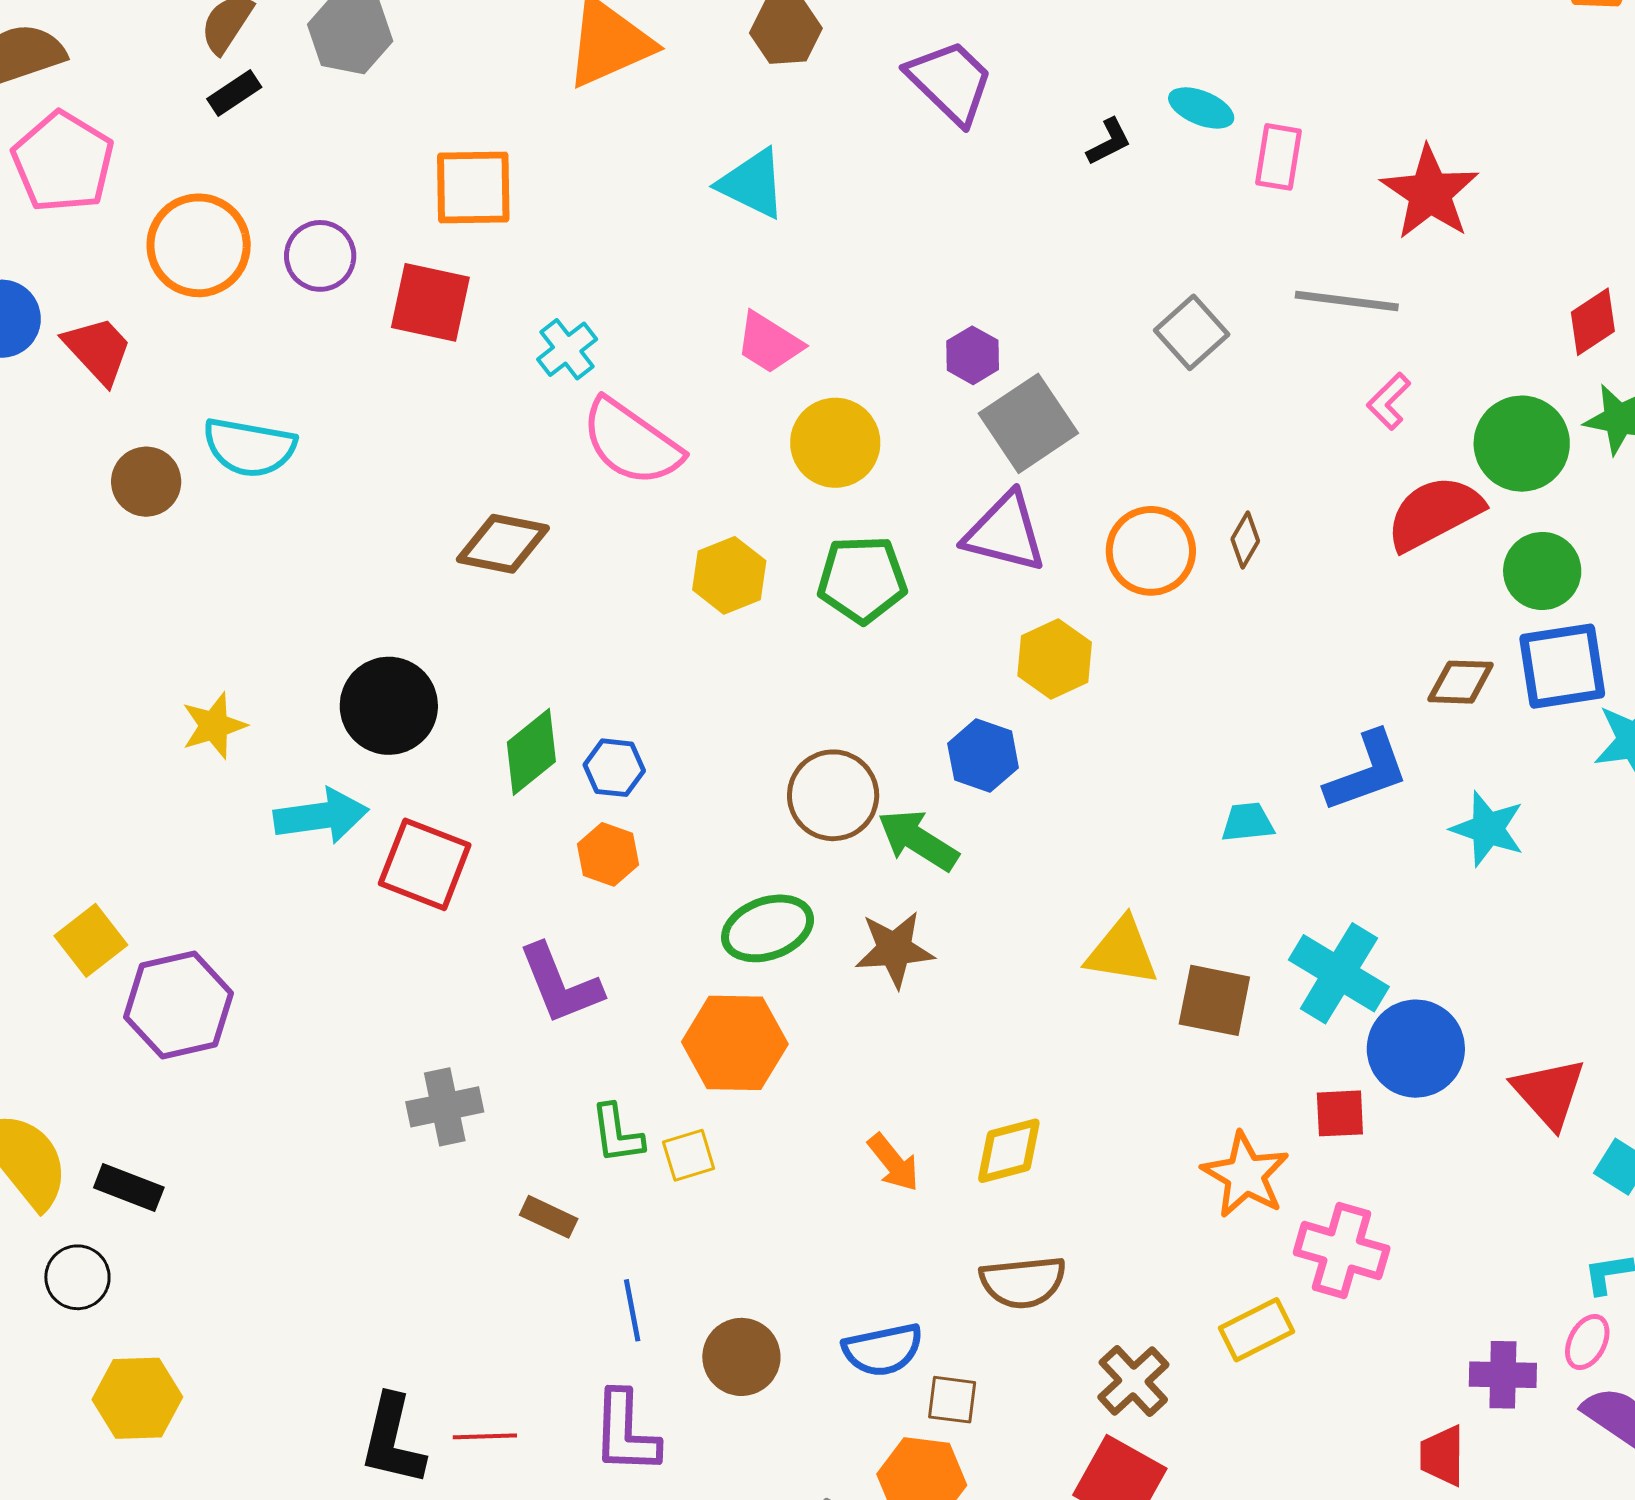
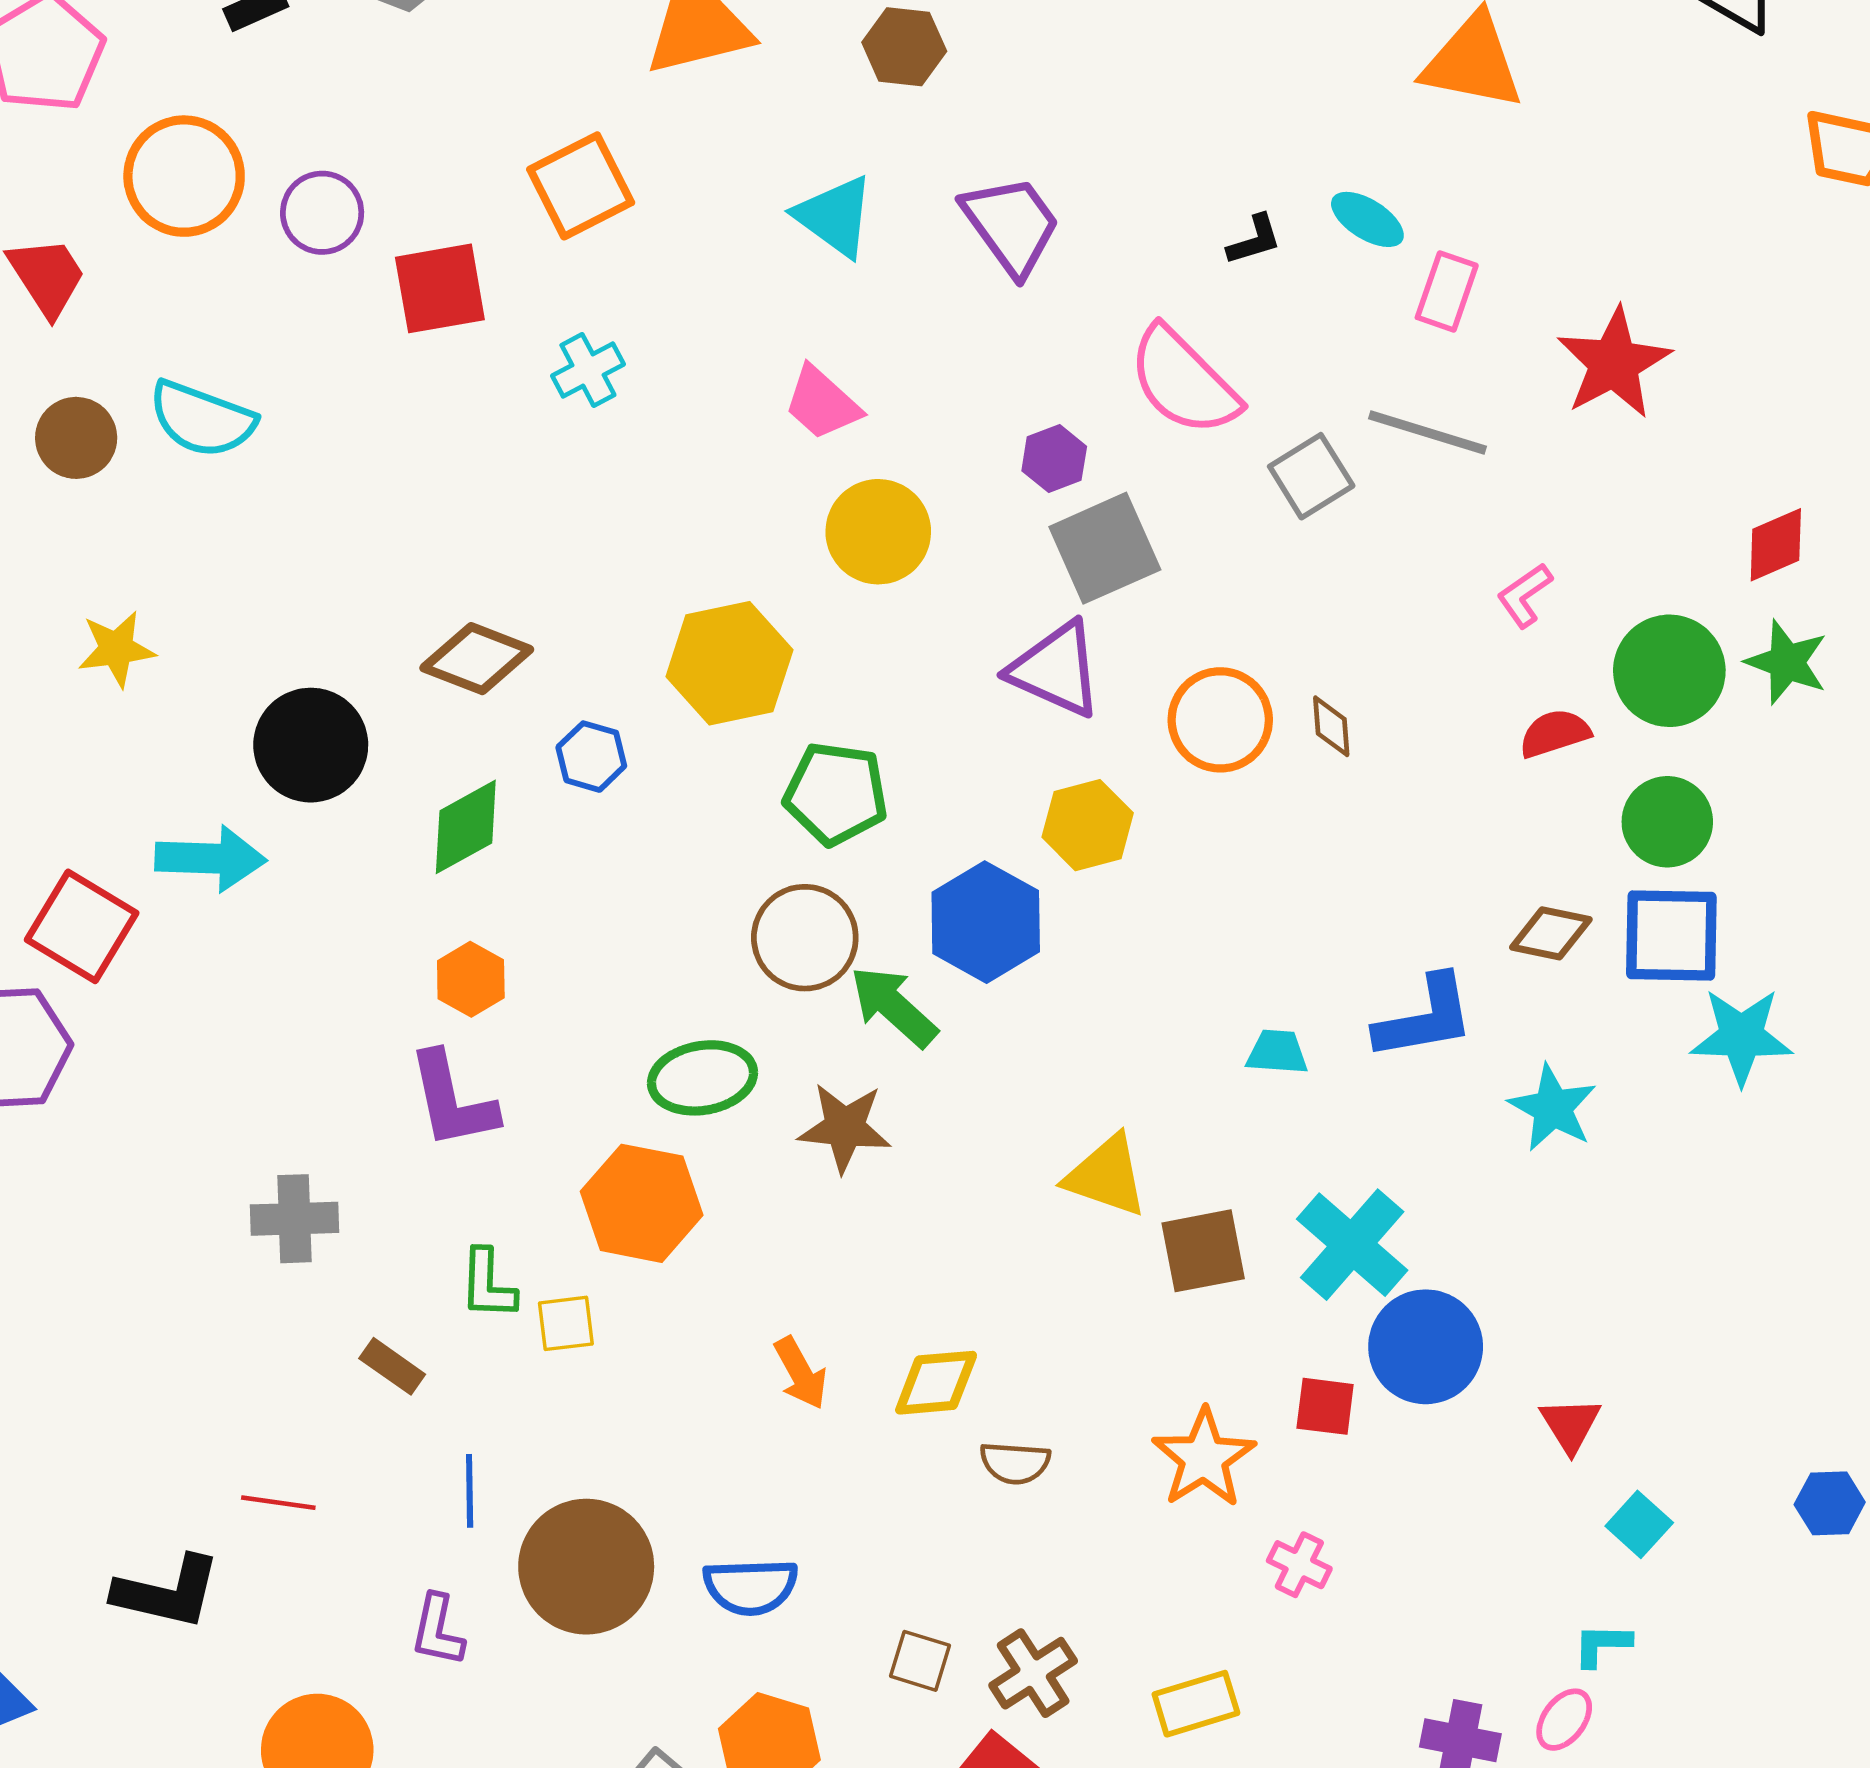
purple trapezoid: (950, 82) -> (1011, 225), moved
orange square: (473, 188) -> (581, 186), moved, turned -36
gray line: (1347, 301) -> (1428, 432), moved
red square: (430, 302) -> (440, 288), turned -32
pink semicircle: (631, 442) -> (1184, 381), moved
red semicircle: (1434, 513) -> (1555, 733), size x0.6
brown diamond: (1245, 540) -> (1331, 726), turned -44
brown diamond: (503, 544) -> (477, 659), moved
yellow hexagon: (729, 575) -> (729, 663), size x1.4
green pentagon: (862, 579) -> (836, 794), moved
yellow star: (214, 726) -> (116, 649), moved
blue hexagon: (983, 756) -> (986, 922), size x1.4
blue hexagon: (614, 768) -> (591, 757), moved
orange hexagon: (608, 854) -> (471, 979), moved
red square: (425, 864) -> (82, 926), moved
brown square: (1214, 1000) -> (1203, 1251), turned -32
red triangle: (1549, 1093) -> (1570, 1425), size x0.7
pink cross: (1342, 1250) -> (1299, 1565), size x0.6
brown semicircle: (1023, 1282) -> (1015, 1463), moved, size x0.7
yellow rectangle: (1257, 1330) -> (1196, 1704), moved
brown circle: (741, 1357) -> (586, 1567), size x1.5
brown square: (952, 1400) -> (920, 1661), moved
purple L-shape: (626, 1432) -> (438, 1630), size x0.7
red line: (485, 1436) -> (278, 1503), moved
black L-shape: (392, 1440) -> (167, 1592), turned -100

